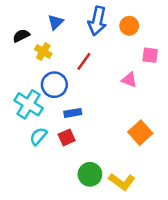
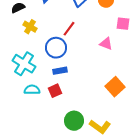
yellow cross: (43, 52) -> (30, 27), moved
blue circle: (54, 85) -> (56, 48), moved
cyan semicircle: (38, 136) -> (32, 90), turned 49

